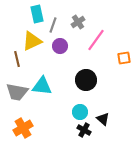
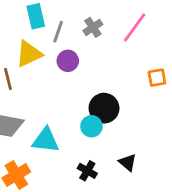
pink line: (96, 40) -> (135, 27), moved
cyan triangle: (42, 86) -> (46, 140), moved
cyan circle: (80, 112) -> (91, 126), moved
black cross: (84, 130) -> (87, 171), moved

